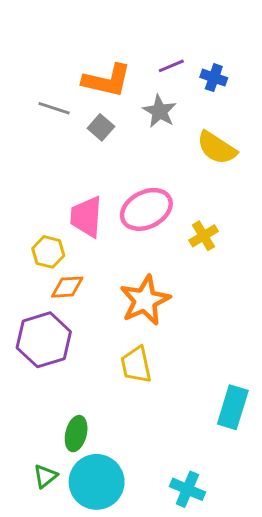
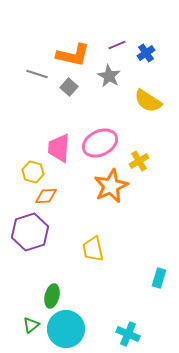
blue cross: (214, 78) -> (146, 53), turned 36
orange star: (145, 300) -> (111, 186), moved
cyan rectangle: (233, 407) -> (159, 278), size x0.7

